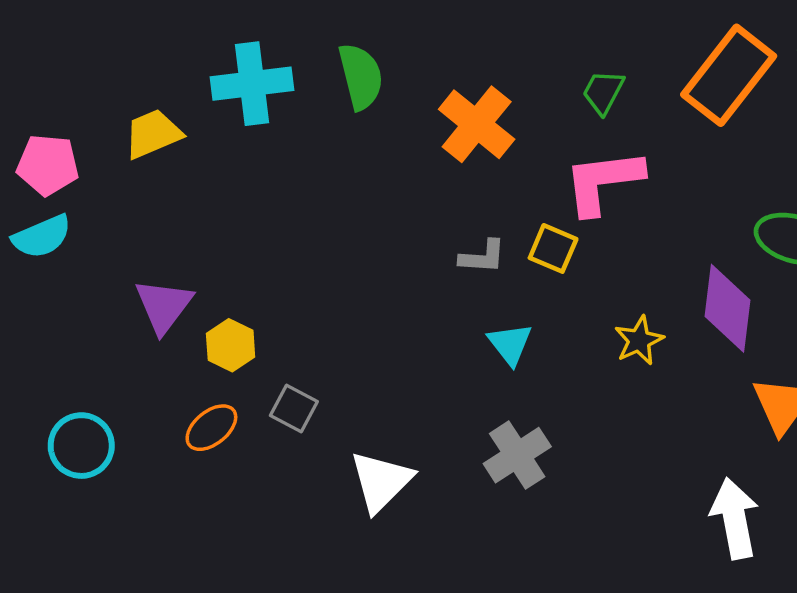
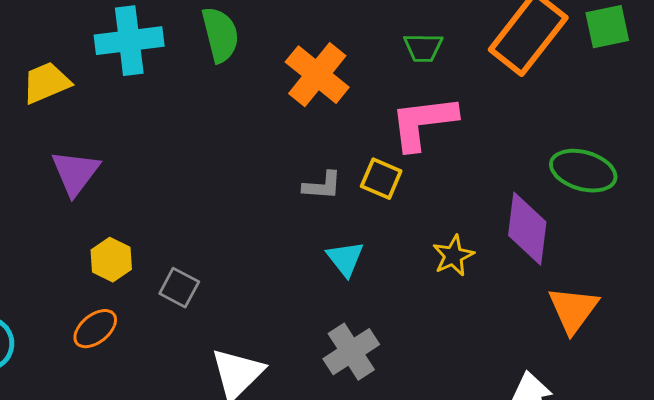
green trapezoid: (603, 92) -> (423, 48), turned -117
purple triangle: (164, 306) -> (75, 173), moved
gray square: (294, 409) -> (179, 288), moved

